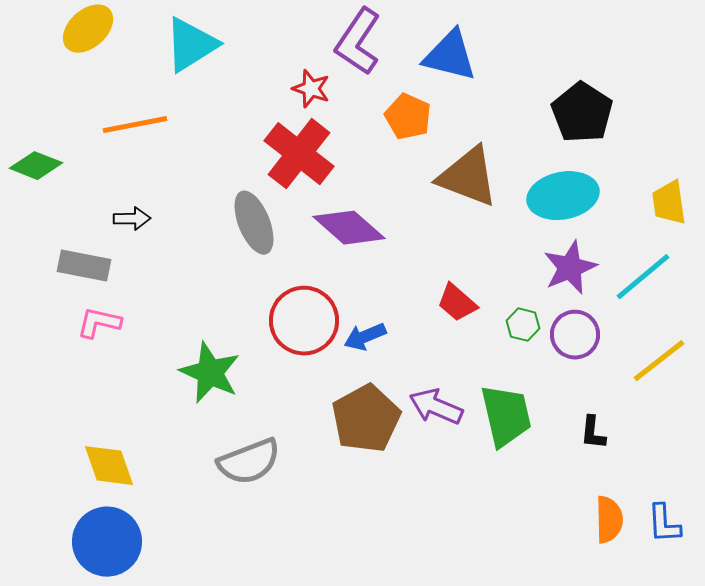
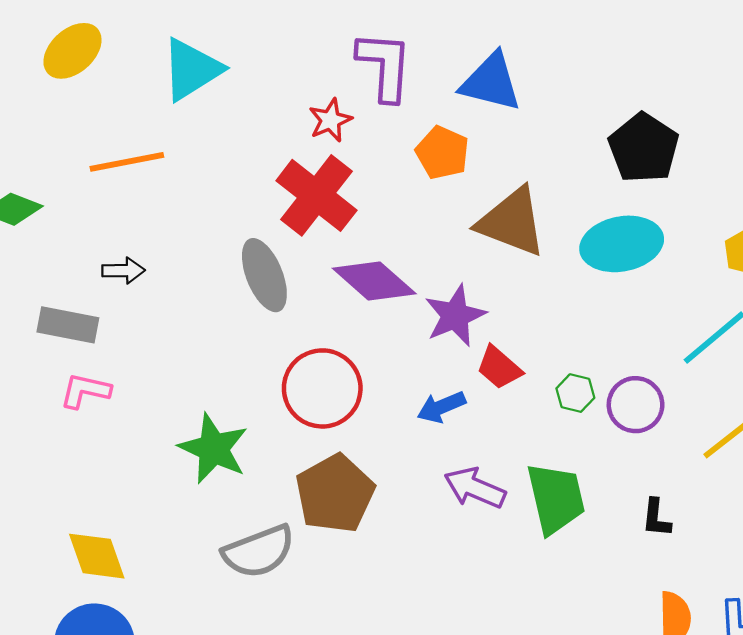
purple L-shape: (358, 42) -> (385, 66), turned 150
red star: (311, 89) -> (330, 120), turned 30
purple star: (570, 268) -> (455, 316), moved
blue arrow: (365, 337) -> (441, 407), moved
brown pentagon: (366, 419) -> (335, 494), moved

